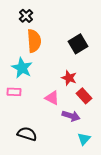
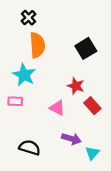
purple arrow: (71, 116) -> (71, 139), moved

